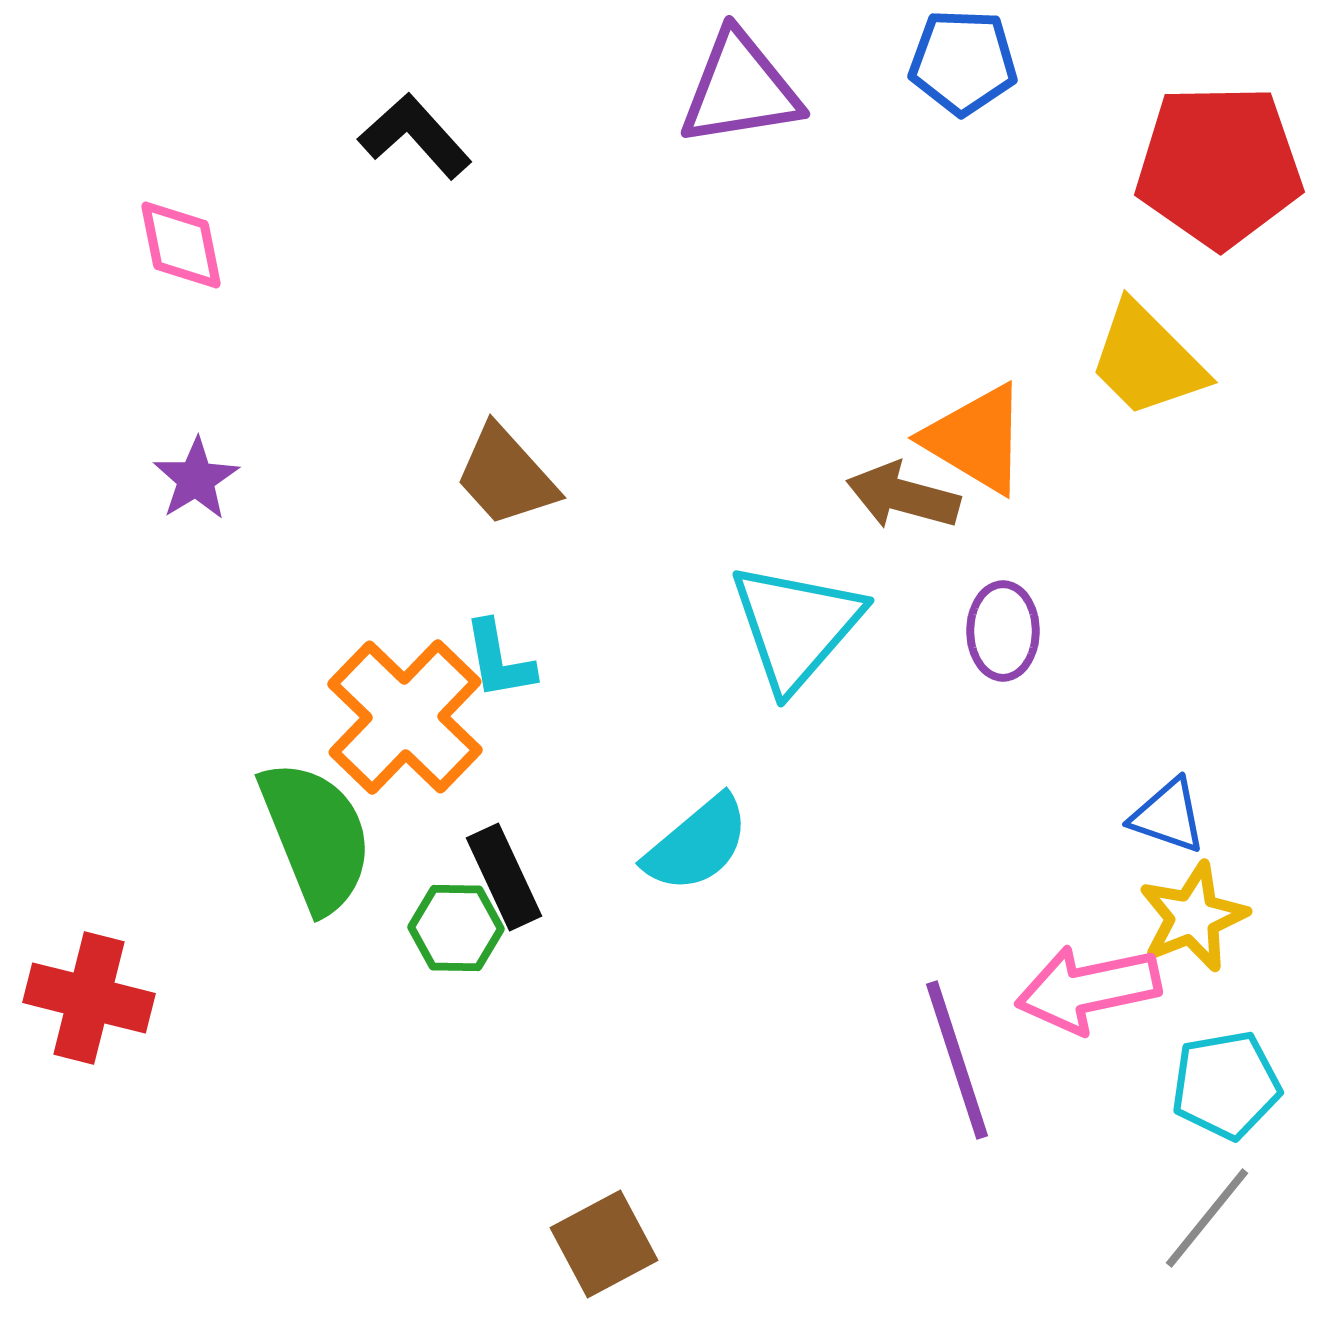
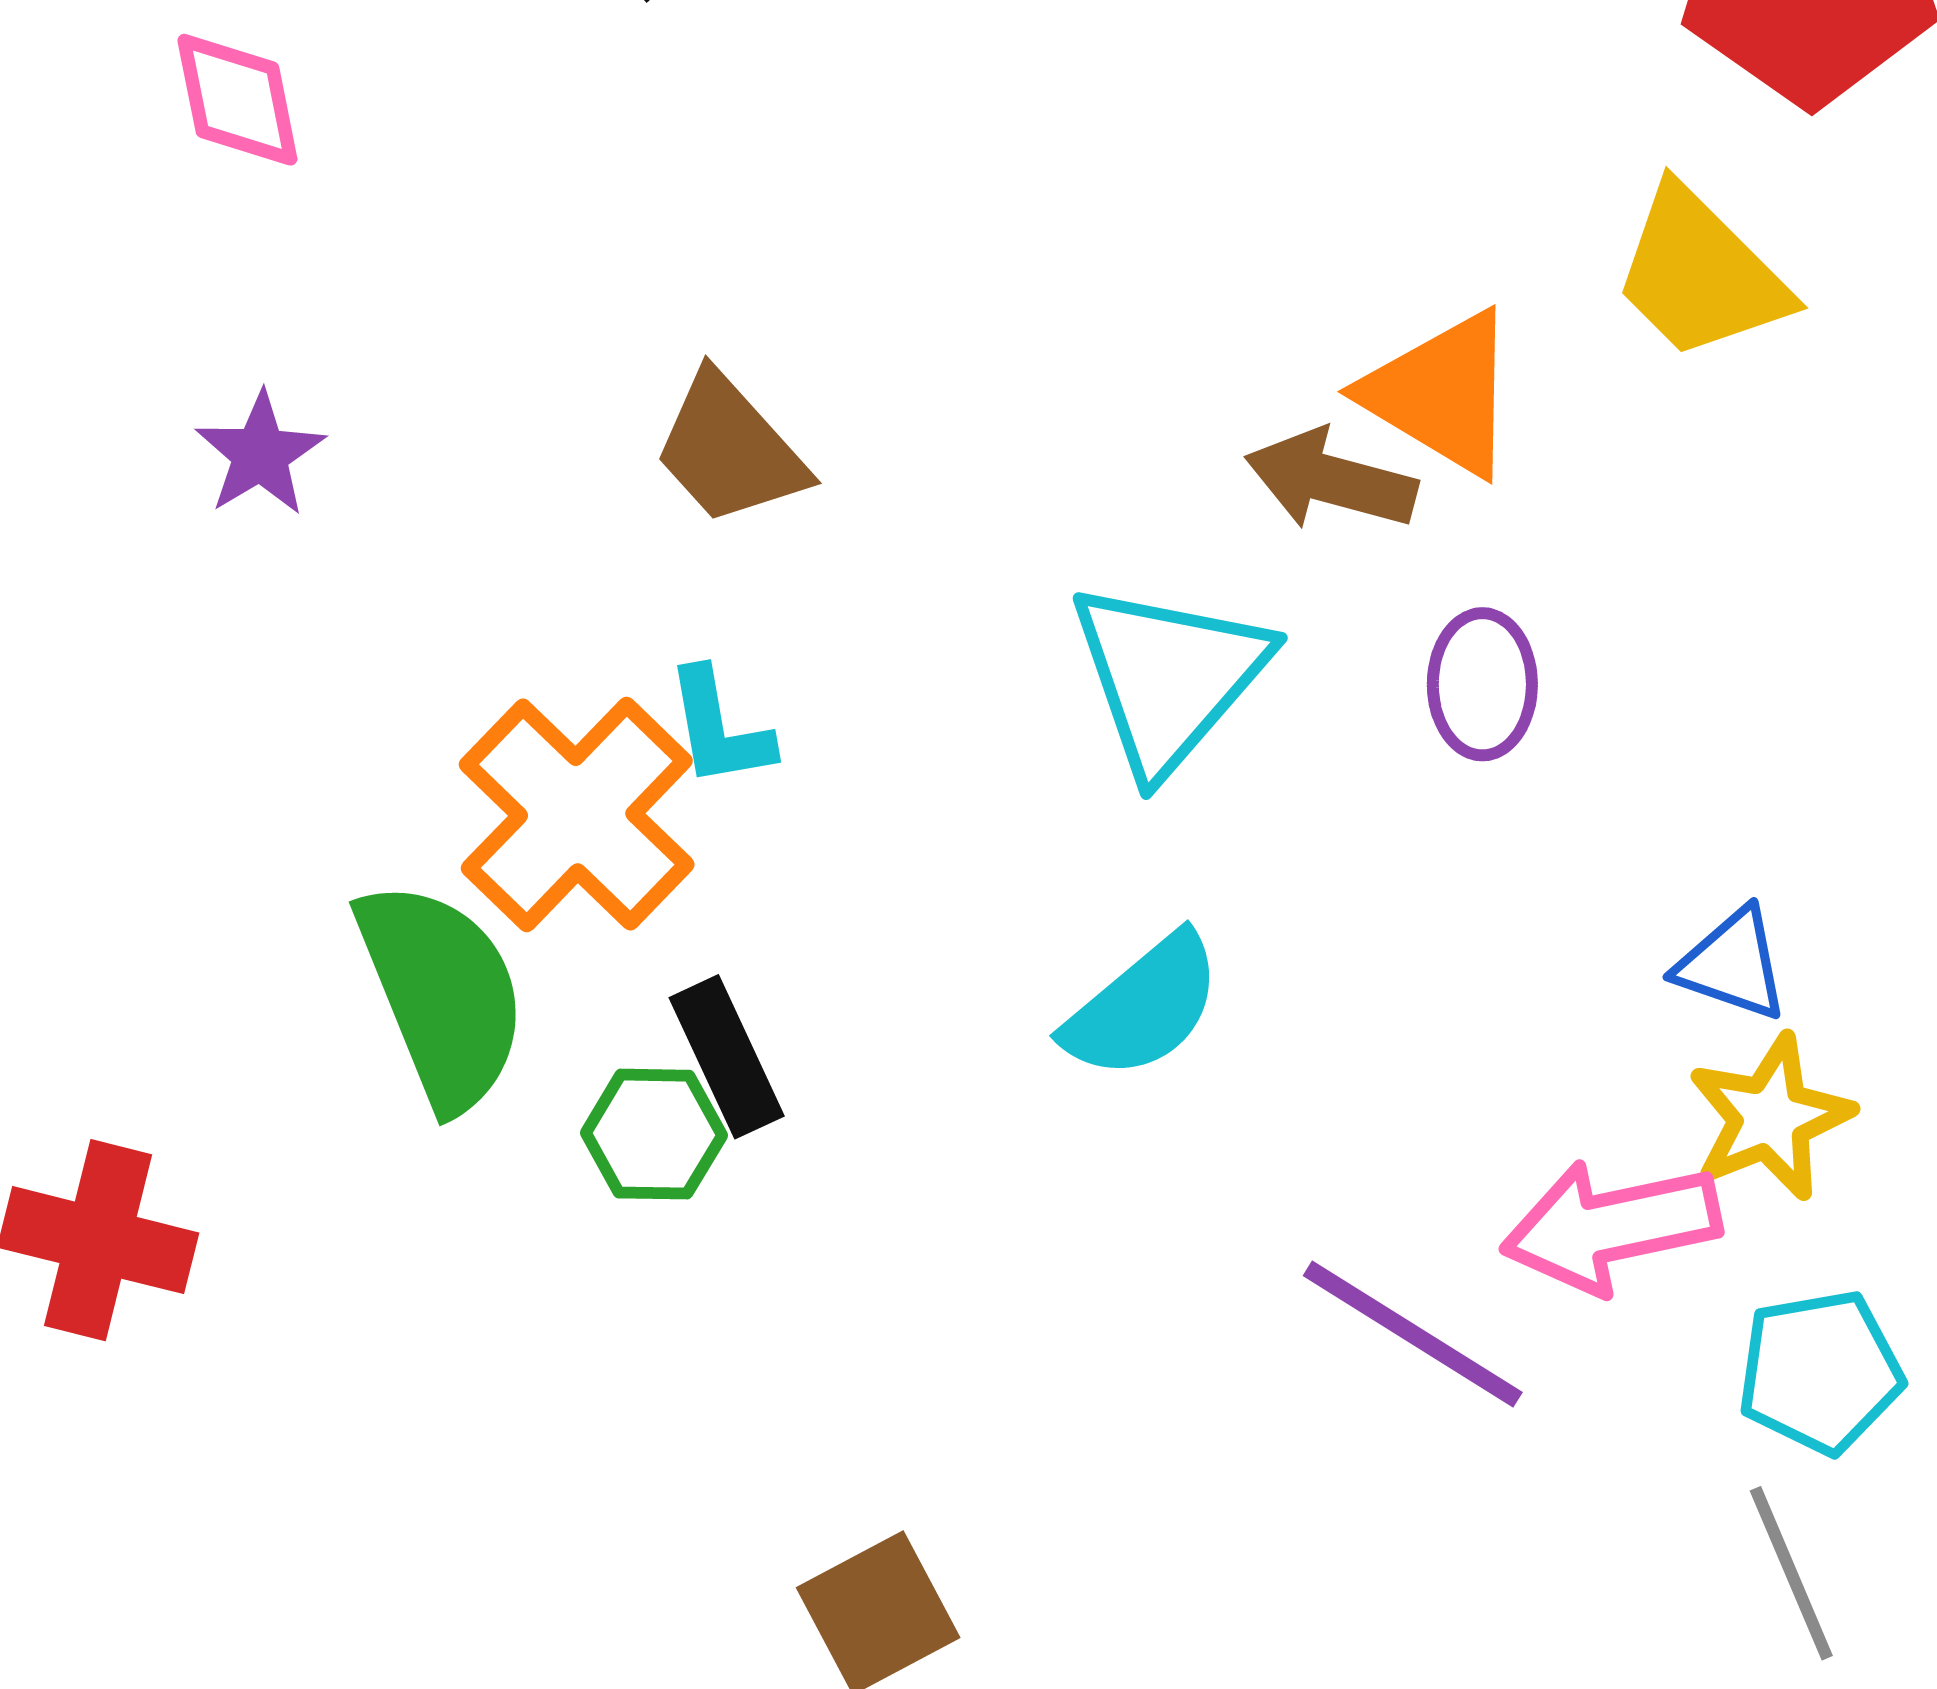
cyan semicircle: (697, 844) -> (1143, 1007), moved
purple line: (957, 1060) -> (1413, 1334), turned -40
gray line: (1207, 1218) -> (1791, 1573), turned -62

